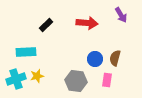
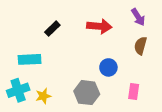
brown semicircle: (115, 58) -> (140, 46), moved
yellow star: (37, 76) -> (43, 96), moved
pink rectangle: (107, 80) -> (134, 91), moved

